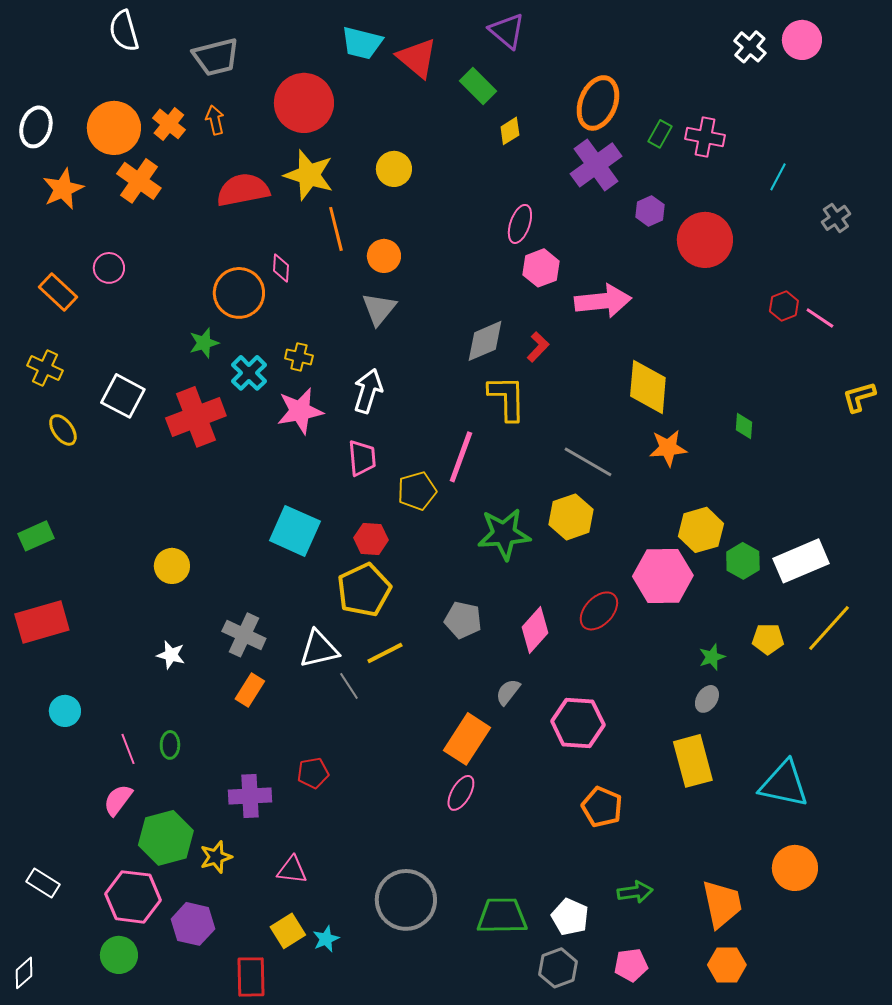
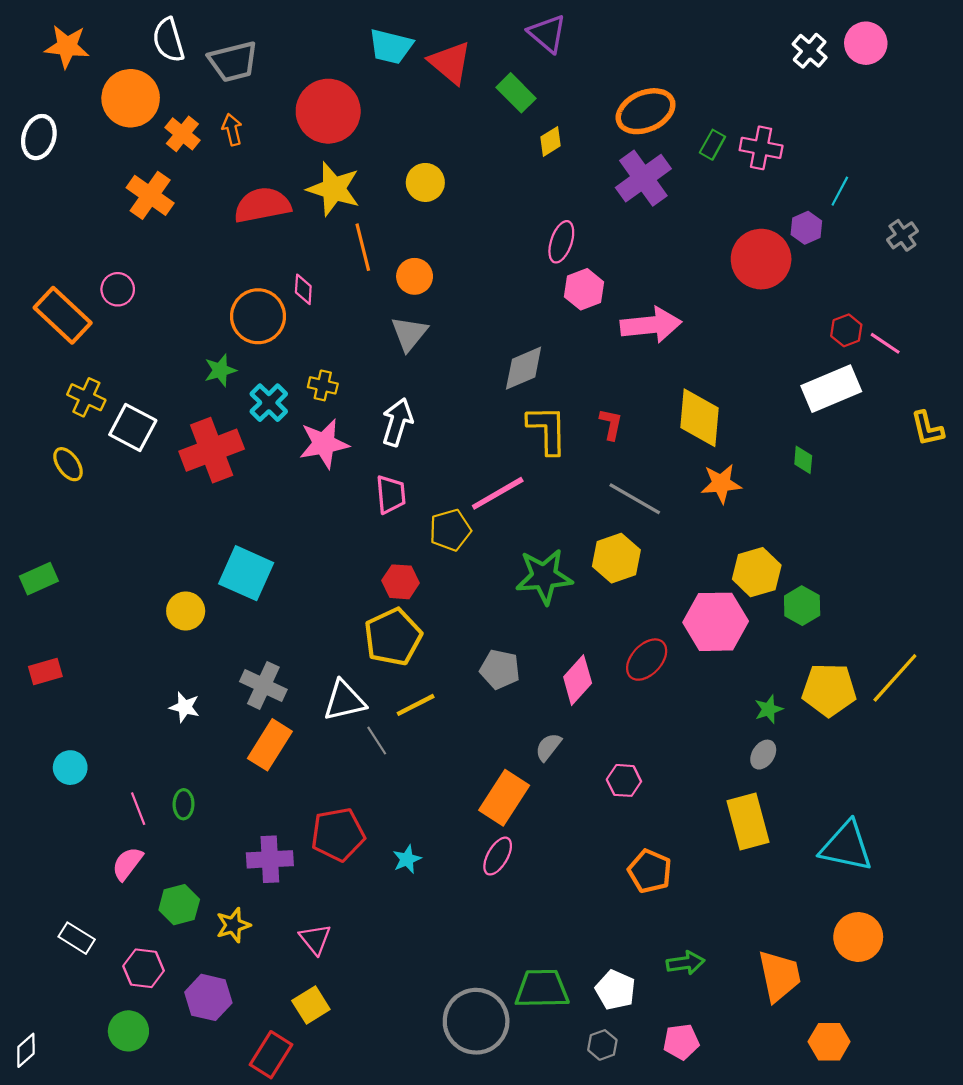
white semicircle: (124, 31) -> (168, 40), moved
orange ellipse: (598, 103) -> (646, 111), turned 44
orange circle: (114, 128) -> (131, 98), moved
orange star: (63, 189) -> (67, 46), moved, turned 30
purple hexagon: (650, 211) -> (806, 228), moved
orange rectangle: (58, 292) -> (63, 315), size x1.4
red L-shape: (538, 347) -> (611, 424), moved, turned -32
yellow cross: (45, 368) -> (86, 397), moved
yellow L-shape: (859, 397) -> (927, 429), turned -87
pink line: (461, 457) -> (498, 493), turned 40
cyan square: (295, 531) -> (246, 573), moved
white rectangle: (801, 561) -> (831, 389), moved
red rectangle: (42, 622) -> (45, 671), size x0.6
yellow pentagon: (768, 639) -> (829, 690), size x1.6
orange rectangle: (250, 690) -> (270, 745), size x1.4
pink hexagon: (578, 723) -> (624, 780), size x0.6
red pentagon: (313, 773) -> (338, 834), size x1.6
green hexagon: (166, 838) -> (179, 905), size x0.7
pink triangle: (292, 870) -> (315, 939), turned 44
white rectangle: (43, 883) -> (77, 938), moved
pink hexagon: (133, 897) -> (144, 968), size x0.7
gray circle: (406, 900) -> (476, 1021), moved
cyan star: (326, 939) -> (407, 859), moved
orange hexagon: (727, 965) -> (829, 1042), moved
gray hexagon: (558, 968) -> (602, 1045), size x0.7
red rectangle: (251, 977) -> (271, 1055), turned 33

